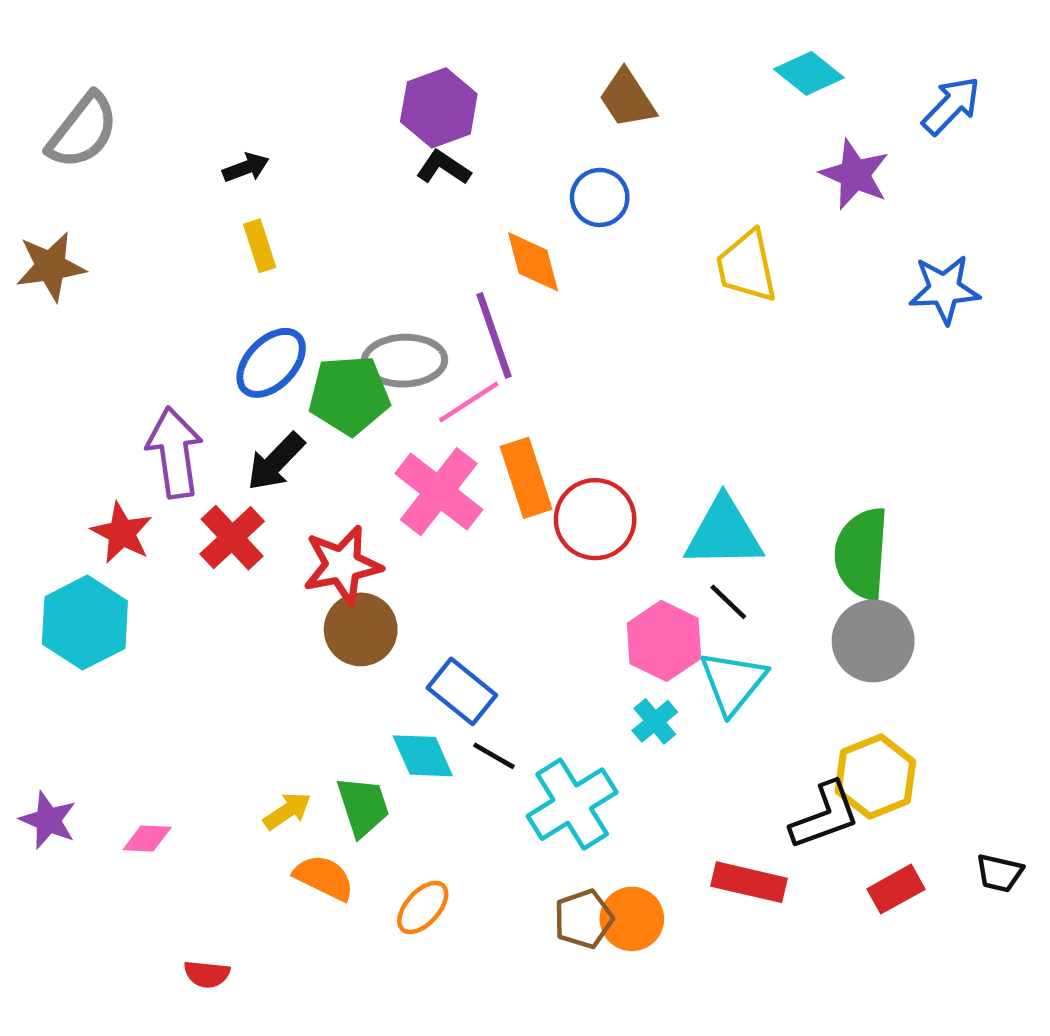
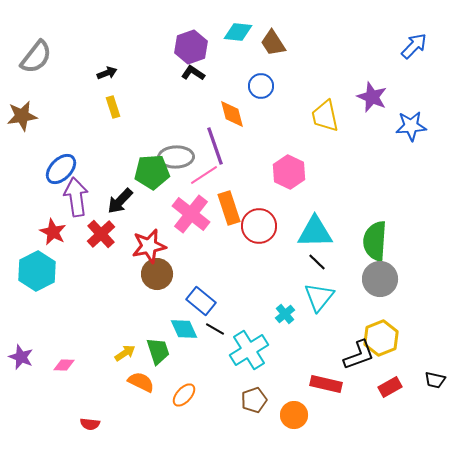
cyan diamond: (809, 73) -> (238, 32), moved, turned -32
purple star: (855, 174) -> (372, 97), moved
blue ellipse: (271, 363) -> (61, 169), moved
pink hexagon: (664, 641) -> (289, 172), moved
orange circle: (632, 919) -> (294, 415), moved

